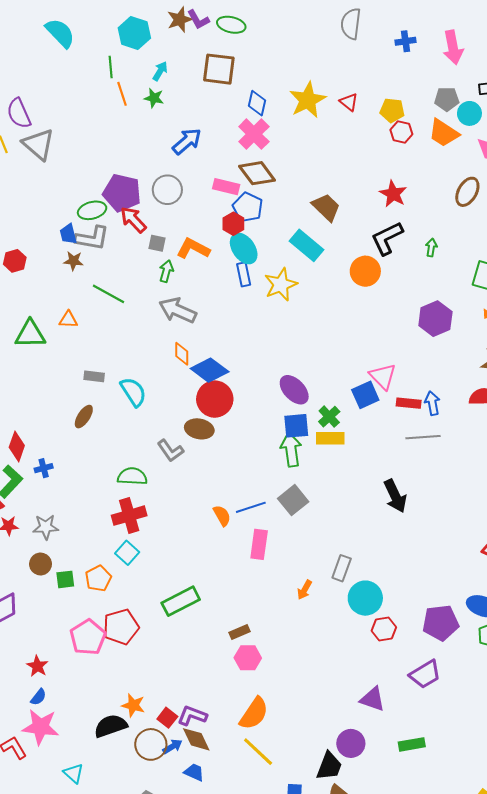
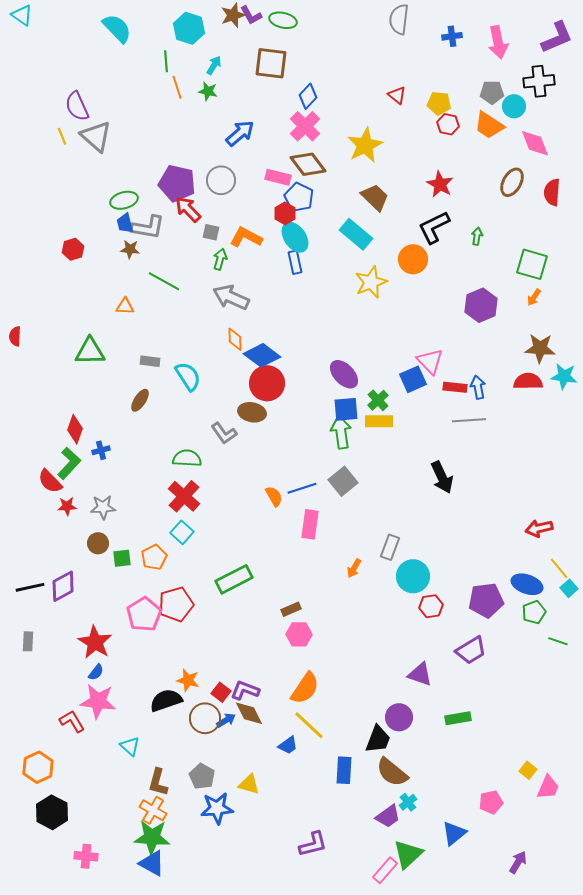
yellow star: (308, 100) -> (365, 145), moved
blue diamond: (257, 103) -> (308, 96), turned 30
green ellipse: (92, 210) -> (124, 200), moved
yellow star: (281, 285) -> (371, 282), moved
green triangle: (30, 334) -> (90, 351), moved
red cross: (129, 516) -> (184, 496), turned -32
red star: (37, 666) -> (95, 642), size x1.6
blue trapezoid: (194, 772) -> (288, 745), moved, turned 120

